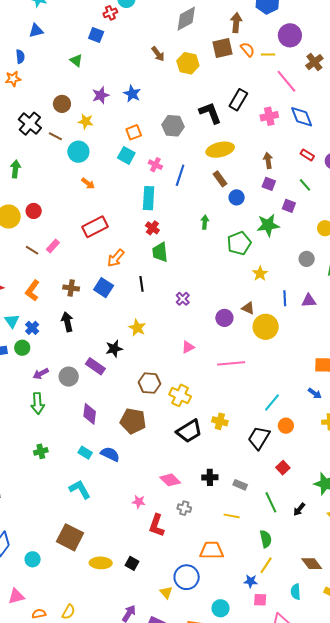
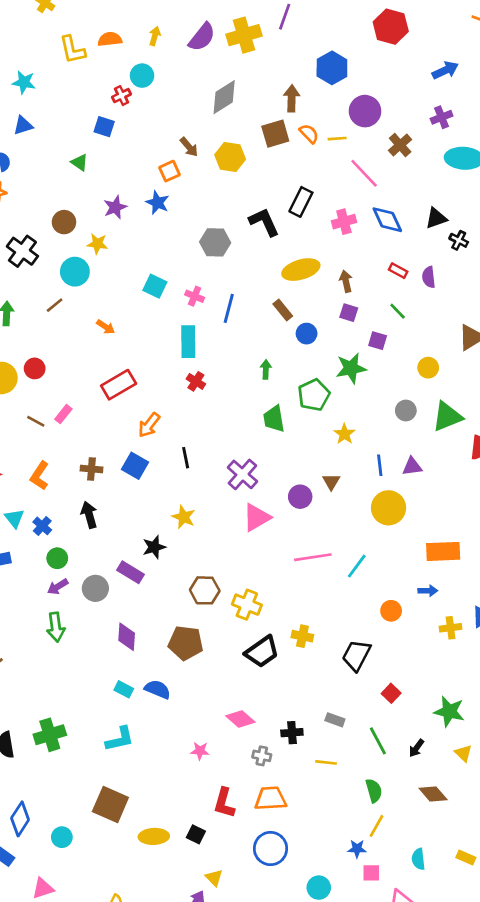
orange square: (134, 132) -> (170, 171), moved
brown line: (55, 136) -> (55, 305), moved, turned -64
yellow ellipse: (220, 150) -> (301, 270), moved
cyan circle: (78, 152) -> (75, 272), moved
green trapezoid: (160, 252) -> (274, 419), moved
purple cross: (183, 299) -> (242, 474), size x1.6
brown triangle: (248, 308) -> (331, 482), turned 40
yellow circle: (266, 327) -> (389, 508), moved
pink triangle: (188, 347) -> (257, 517), moved, size x1.6
green circle: (22, 348) -> (57, 558), moved
blue arrow: (315, 393) -> (428, 591), turned -32
cyan line: (272, 402) -> (357, 566), moved
orange circle: (286, 426) -> (391, 611), moved
green cross: (41, 451) -> (50, 735), moved, size x1.6
black cross: (210, 477) -> (292, 733), moved
cyan L-shape: (80, 489) -> (120, 739), turned 110
red L-shape: (157, 525) -> (224, 803), moved
orange trapezoid: (212, 550) -> (270, 798), moved
brown diamond: (312, 564) -> (433, 794), moved
yellow triangle: (166, 592) -> (214, 878), moved

